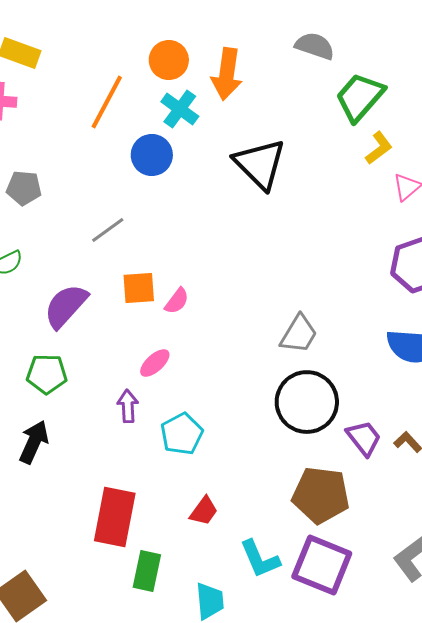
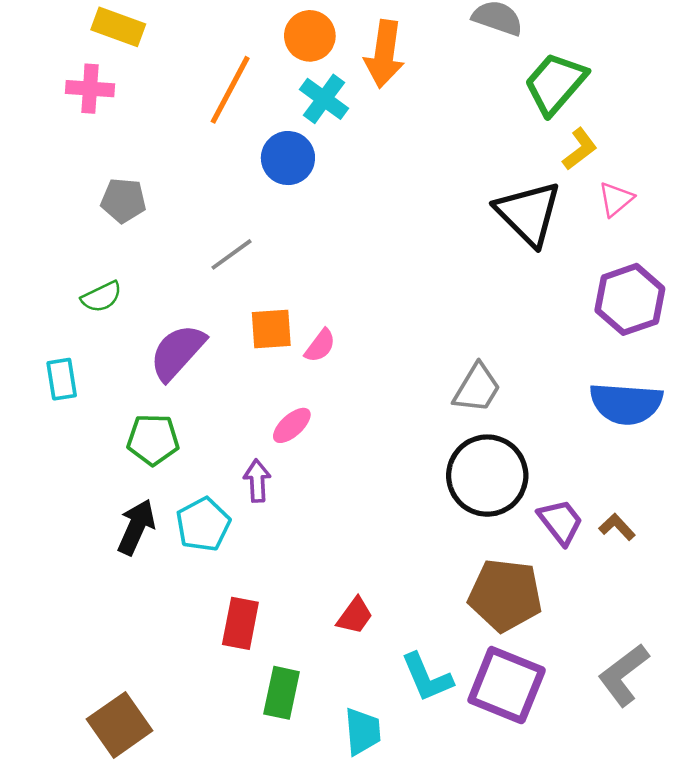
black triangle: (260, 164) -> (528, 213), moved
cyan pentagon: (182, 434) -> (203, 524), moved
red rectangle: (115, 517) -> (240, 623), size x0.7

